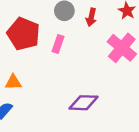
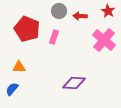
red arrow: (91, 17) -> (80, 16), turned 80

